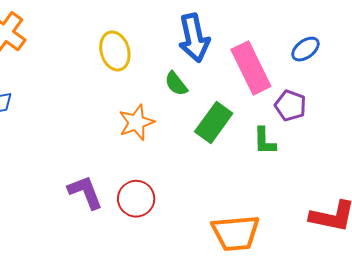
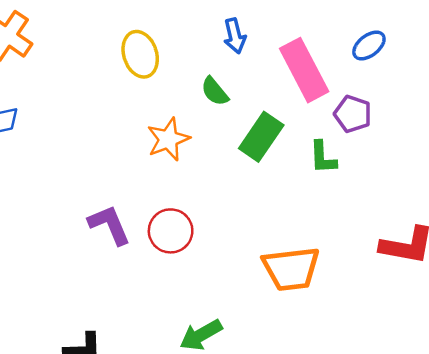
blue arrow: (194, 38) -> (235, 36), size x0.6

